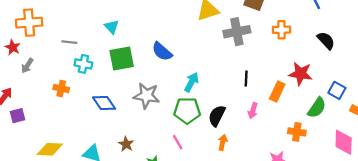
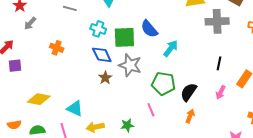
green square: (122, 58) -> (124, 37), moved
cyan cross: (83, 64) -> (98, 29), moved
cyan arrow: (191, 82) -> (171, 48), moved
blue diamond: (104, 103) -> (102, 55), moved
brown star: (126, 144) -> (105, 78), moved

